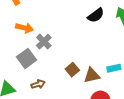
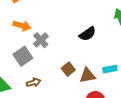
black semicircle: (96, 15) -> (88, 34), moved

